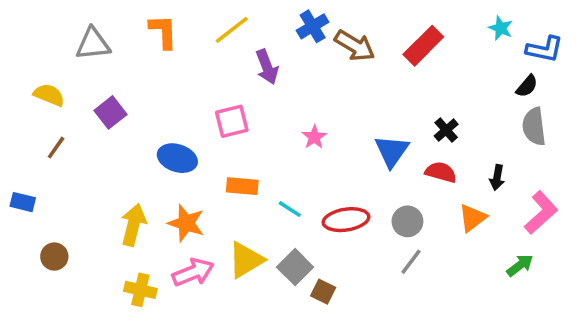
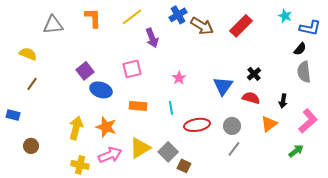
purple square: (111, 112) -> (85, 71), moved
cyan line: (290, 209) -> (171, 108), moved, turned 48

